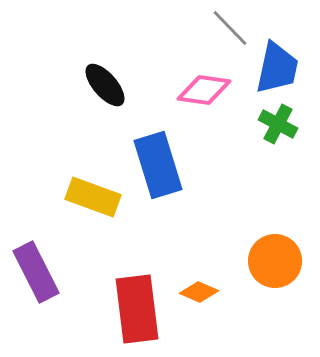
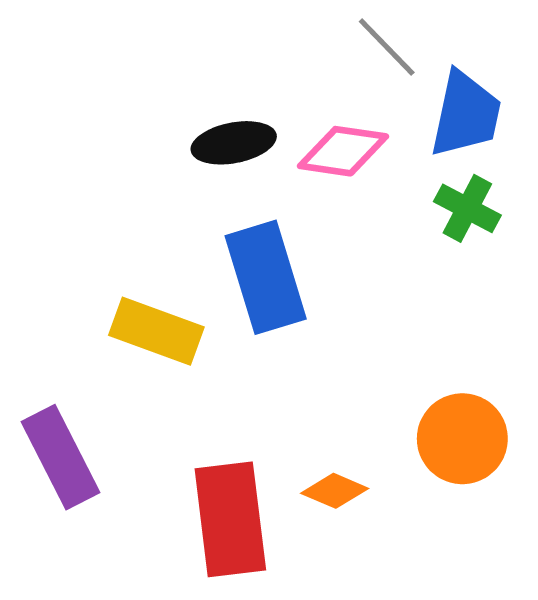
black ellipse: (105, 85) -> (234, 143), moved, turned -60

